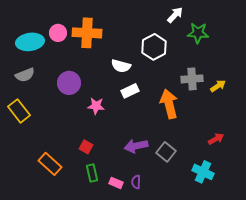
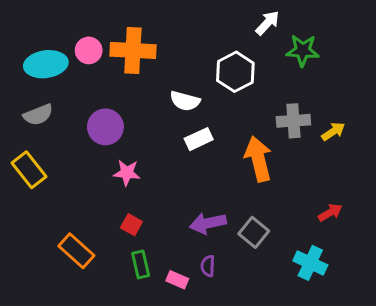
pink star: (96, 106) -> (127, 173), moved
purple semicircle: (136, 182) -> (208, 266), moved

